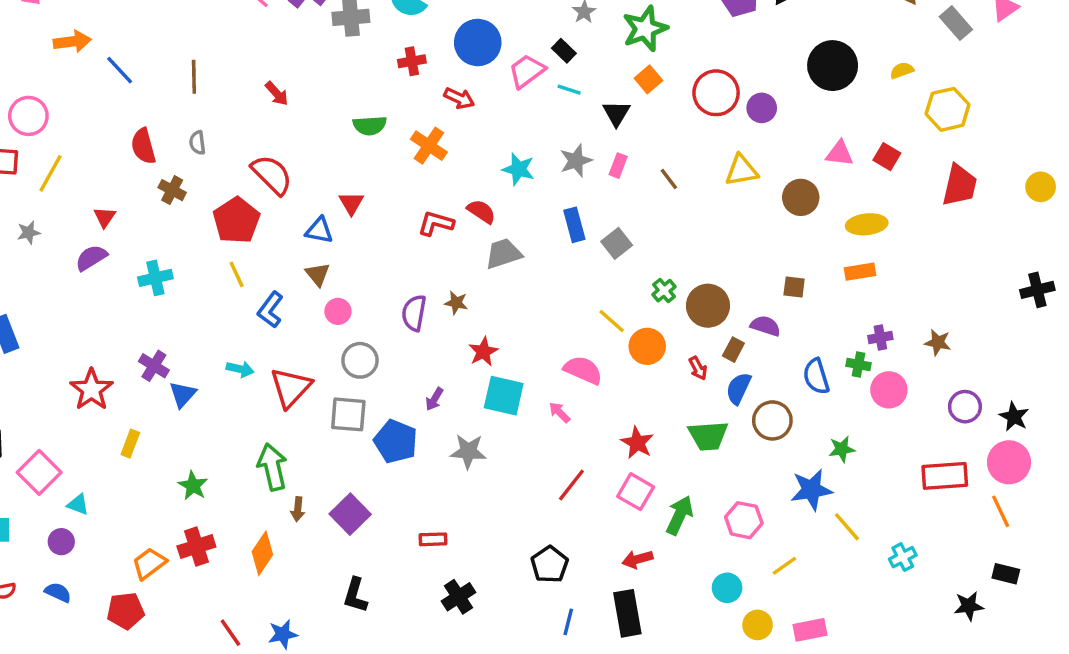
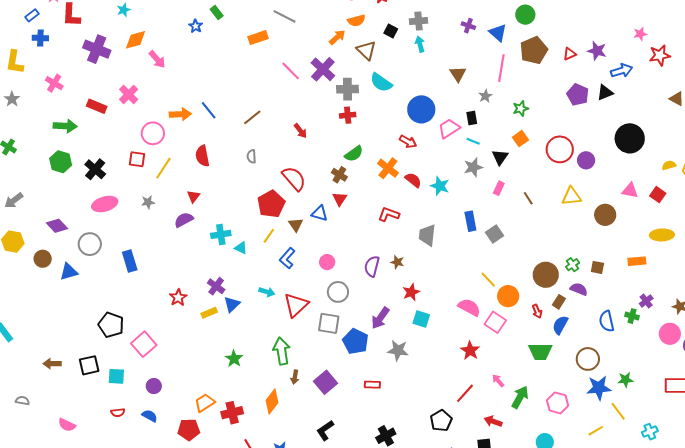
green star: (645, 29) -> (521, 109), size x0.6
orange arrow: (72, 42) -> (180, 114), moved
black rectangle: (564, 51) -> (472, 118), turned 32
red cross: (412, 61) -> (348, 115), moved
yellow semicircle: (902, 70) -> (669, 165), moved
brown line: (194, 77) -> (252, 117), turned 48
green semicircle: (370, 125) -> (354, 154), turned -36
red semicircle: (143, 146) -> (202, 156), moved
gray star: (576, 161) -> (473, 167), moved
brown cross: (172, 190) -> (339, 175), moved
red semicircle: (481, 211) -> (413, 180), moved
yellow ellipse: (867, 224) -> (662, 235), moved
gray trapezoid: (503, 254) -> (427, 235), turned -70
yellow line: (237, 274) -> (269, 236), turned 56
brown triangle: (318, 274) -> (296, 225), moved
green cross: (664, 291) -> (573, 265), moved
purple cross: (880, 337) -> (646, 301), turned -32
red star: (91, 390) -> (178, 298), size x0.7
pink circle: (889, 390) -> (670, 334), moved
cyan square: (504, 396) -> (421, 319), size x0.7
purple arrow: (434, 399) -> (380, 318), size x1.6
pink arrow: (559, 412) -> (498, 381), moved
brown circle: (772, 420) -> (588, 359), moved
red star: (637, 443) -> (470, 351), moved
yellow rectangle: (130, 444) -> (209, 313), moved, turned 42
green star: (842, 449) -> (625, 380), moved
red line: (571, 485) -> (465, 393), moved
pink square: (636, 492) -> (495, 322), moved
cyan triangle: (78, 504) -> (241, 248), moved
red rectangle: (433, 539) -> (372, 385), moved
red cross: (196, 546) -> (232, 413), moved
red arrow: (637, 559) -> (493, 421), turned 30
yellow line: (784, 566) -> (596, 431), moved
black L-shape: (355, 595) -> (325, 430), turned 35

